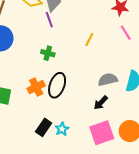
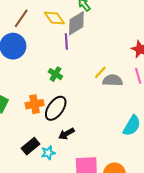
gray semicircle: (108, 79) -> (113, 80), moved
black arrow: (101, 103) -> (66, 134), moved

